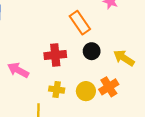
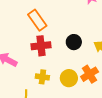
orange rectangle: (80, 23) -> (37, 20), moved

